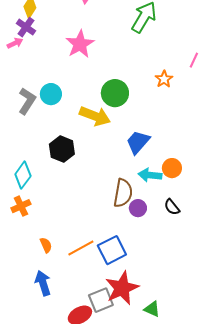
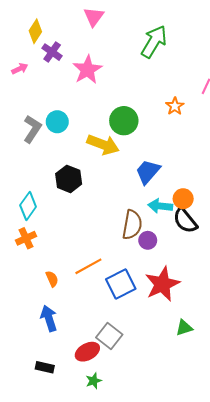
purple cross: (26, 27) -> (52, 52), moved
black semicircle: (172, 207) -> (185, 221), moved, size x1.5
orange line: (81, 248) -> (88, 266), moved
red star: (122, 288) -> (162, 284), moved
gray square: (101, 300) -> (109, 336), turned -30
green triangle: (152, 309) -> (184, 328), moved, turned -42

